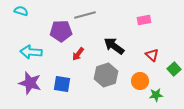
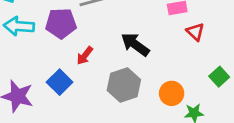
cyan arrow: (31, 52) -> (19, 26), moved
red triangle: (152, 55) -> (195, 32), moved
blue square: (62, 84) -> (60, 82), moved, turned 36

